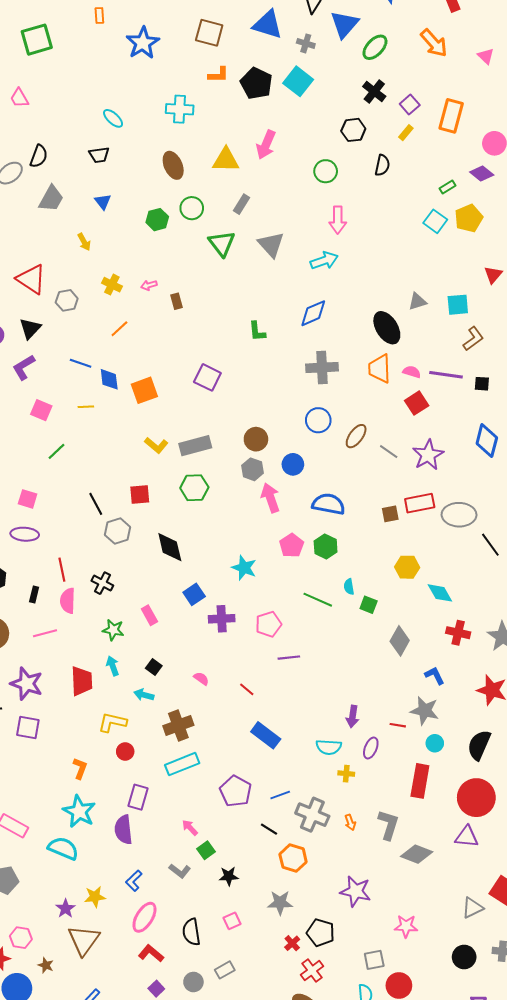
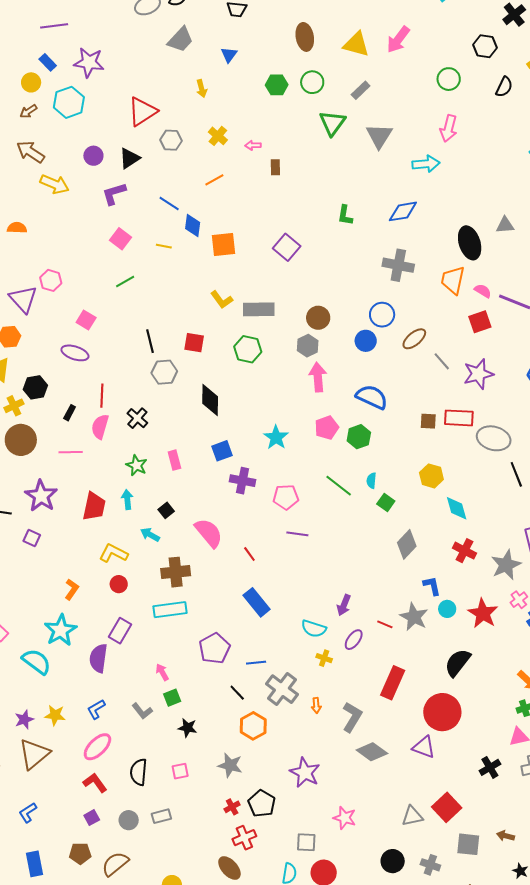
red triangle: (31, 279) -> (142, 111), turned 40
blue circle: (293, 464) -> (366, 341), moved
pink semicircle: (201, 679) -> (209, 533), size x2.0
purple square: (28, 728) -> (32, 538), size x0.7
cyan circle: (435, 743) -> (447, 609), moved

